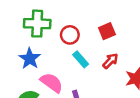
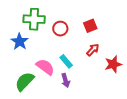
blue star: (30, 59) -> (20, 42), moved
cyan rectangle: (81, 59) -> (66, 61), moved

